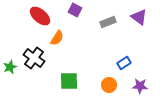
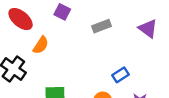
purple triangle: (139, 17) -> (148, 29), moved

